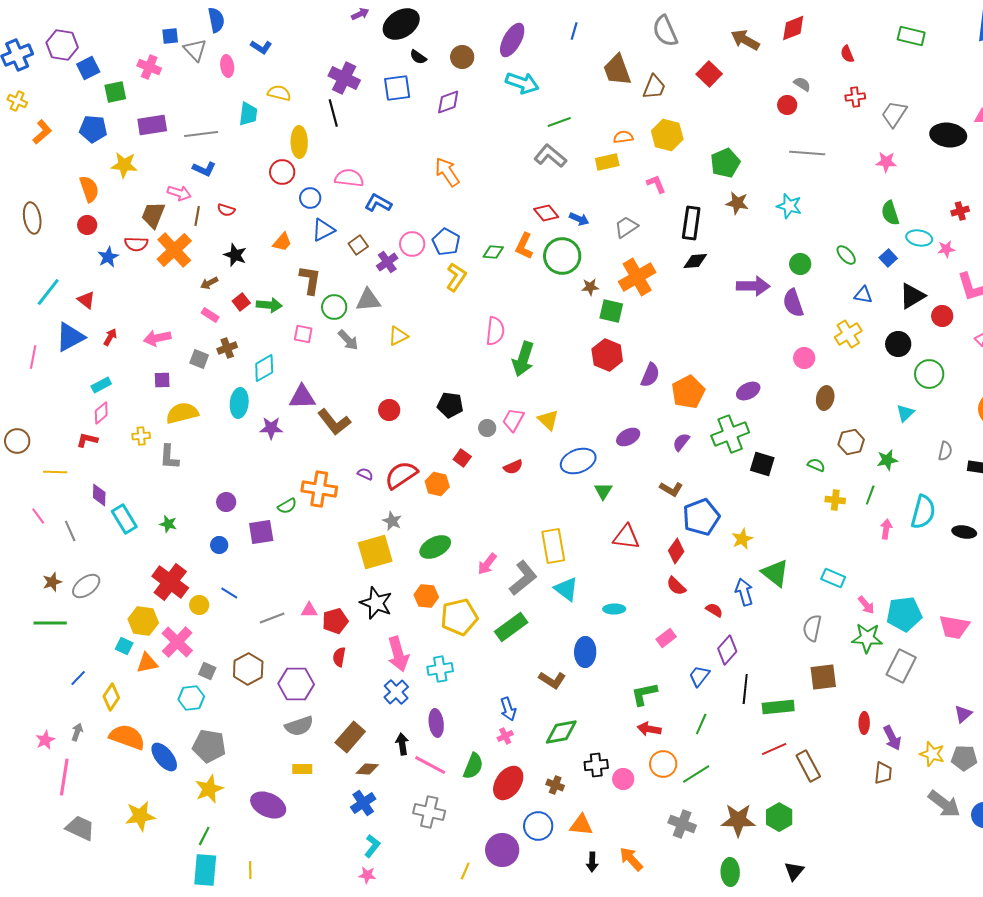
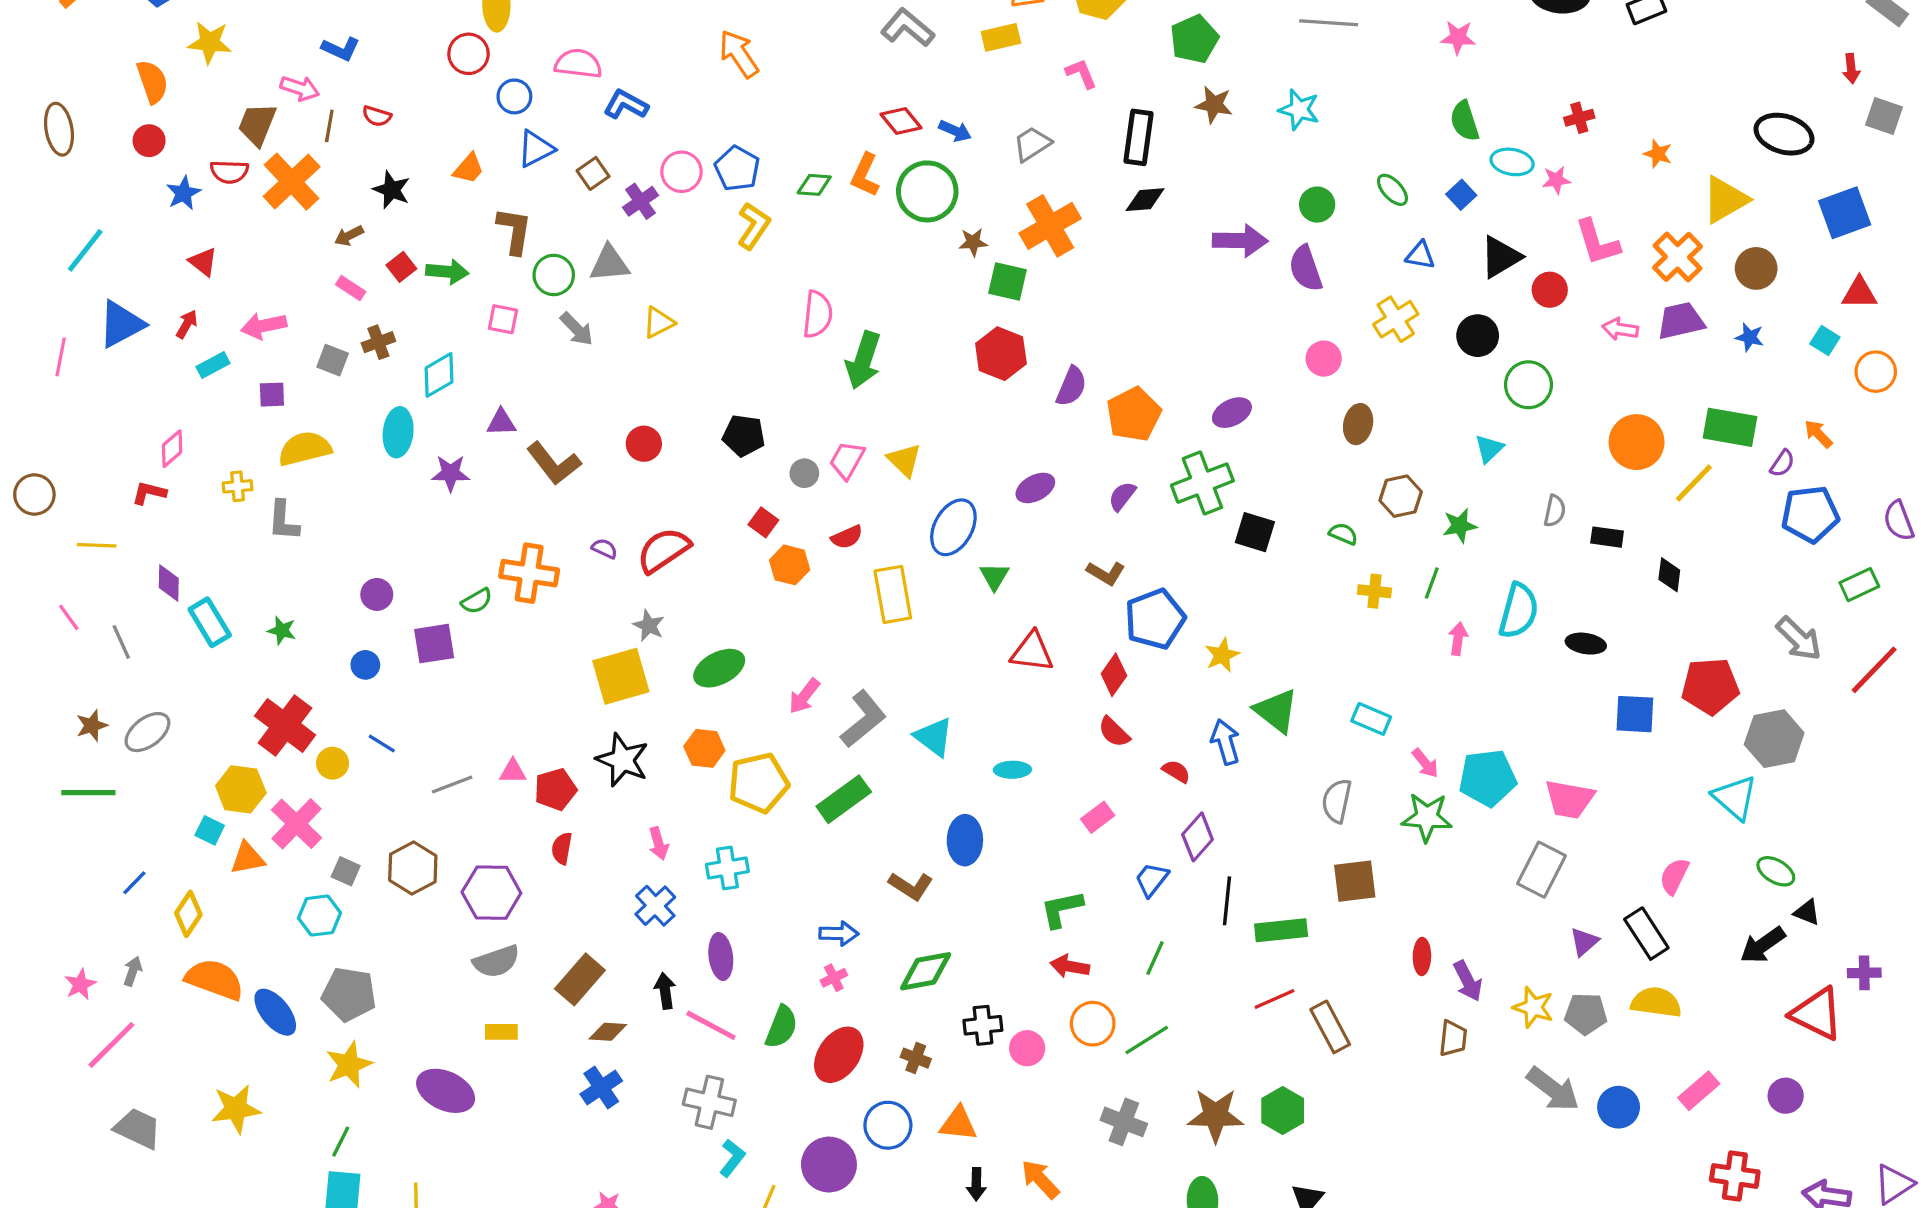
red triangle: (86, 300) -> (203, 262), moved
cyan rectangle: (101, 385) -> (213, 365), moved
purple triangle: (302, 397) -> (501, 422), size x0.7
blue ellipse: (578, 461) -> (953, 527), turned -40
orange hexagon: (437, 484) -> (790, 565), moved
yellow rectangle: (553, 546) -> (893, 594), moved
pink arrow: (398, 654) -> (659, 843), size x0.6
gray rectangle: (901, 666) -> (1542, 870), moved
blue arrow: (508, 709) -> (839, 934), turned -70
pink line: (64, 777) -> (111, 1045), turned 36
cyan L-shape: (372, 846) -> (732, 1158), moved

